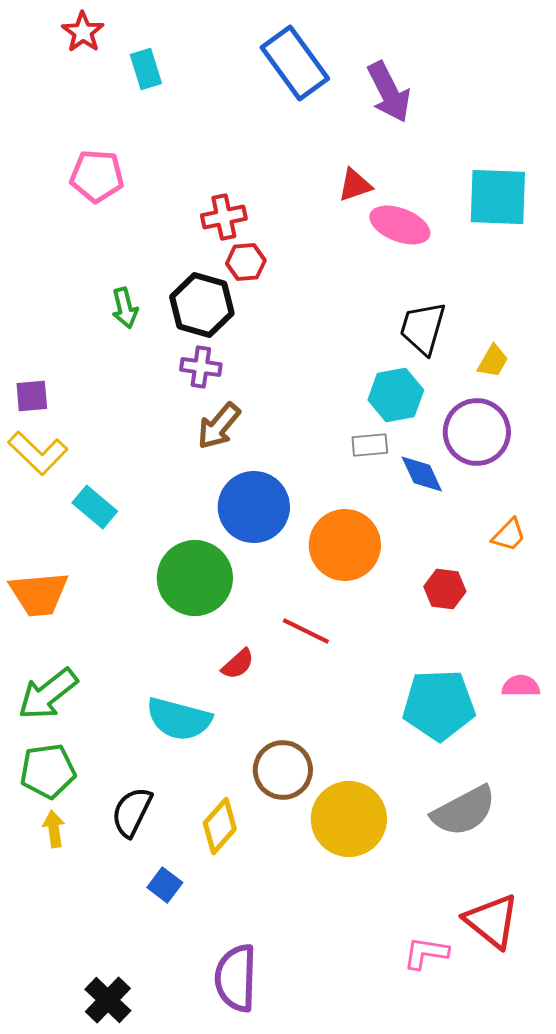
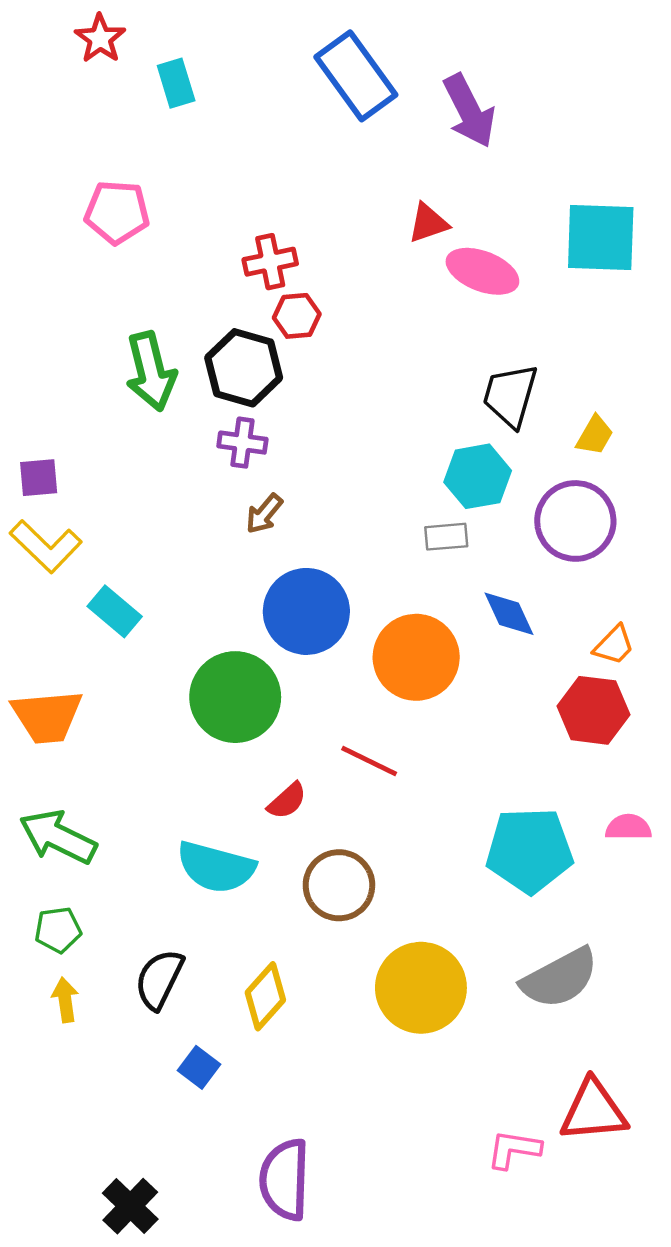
green arrow: (125, 308) -> (151, 371), size x1.6
brown arrow: (219, 426) -> (264, 514), size x0.7
blue diamond: (422, 474) -> (509, 614), moved
red hexagon: (445, 589) -> (593, 710), moved, size x1.4
green arrow: (48, 694) -> (58, 837), turned 64
brown circle: (283, 770) -> (339, 885), moved
green pentagon: (48, 771) -> (58, 930), size x0.7
red triangle: (492, 921) -> (593, 1111), turned -44

